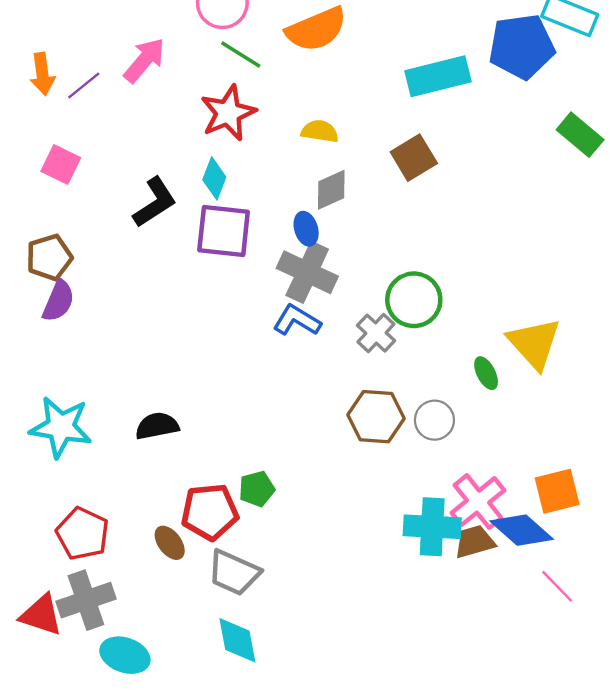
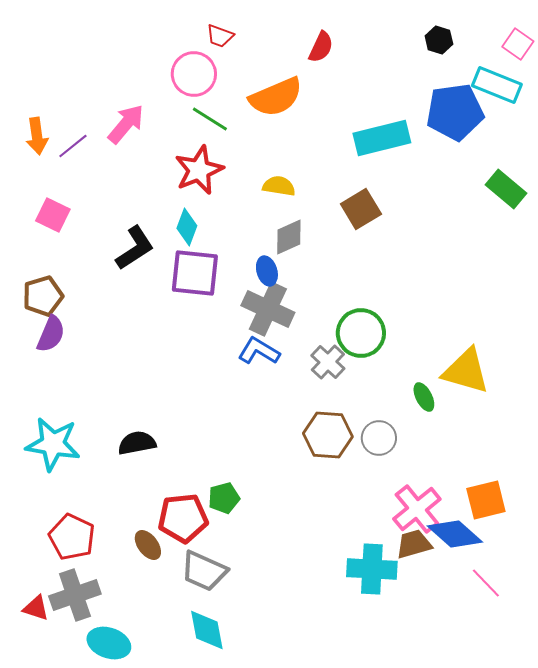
yellow triangle: (534, 343) -> (466, 371), turned -32
cyan cross: (432, 527) -> (372, 569), moved
red triangle: (41, 615) -> (36, 608), size x0.7

